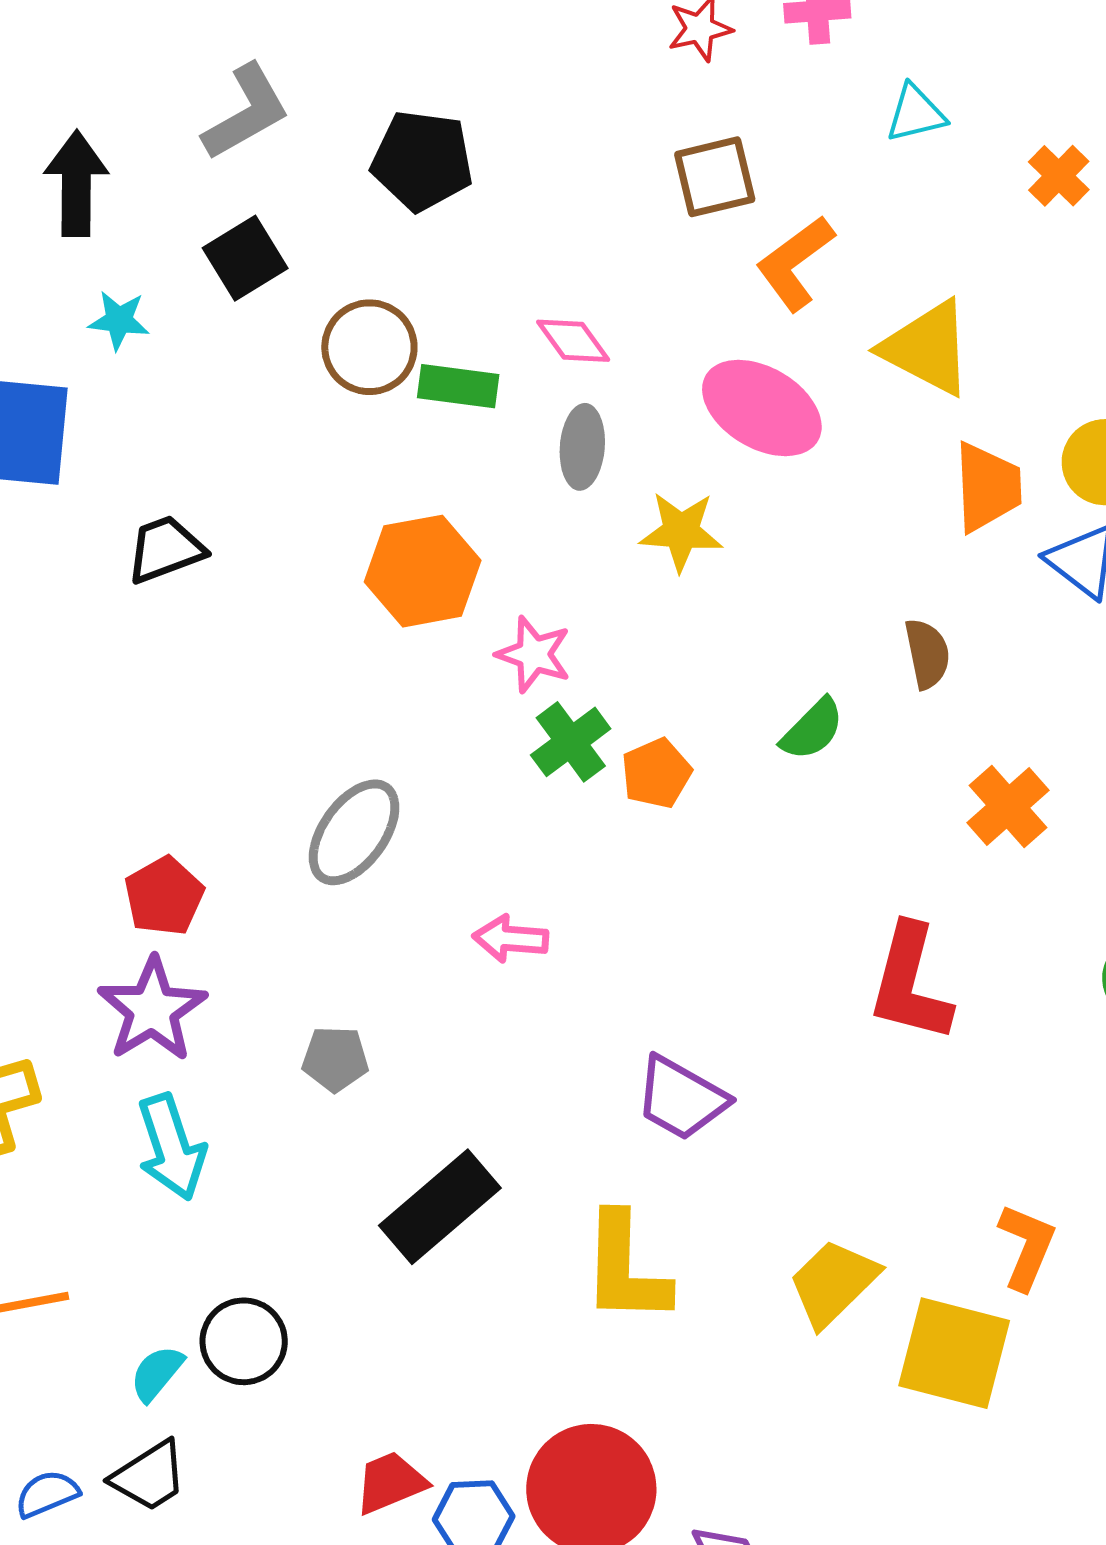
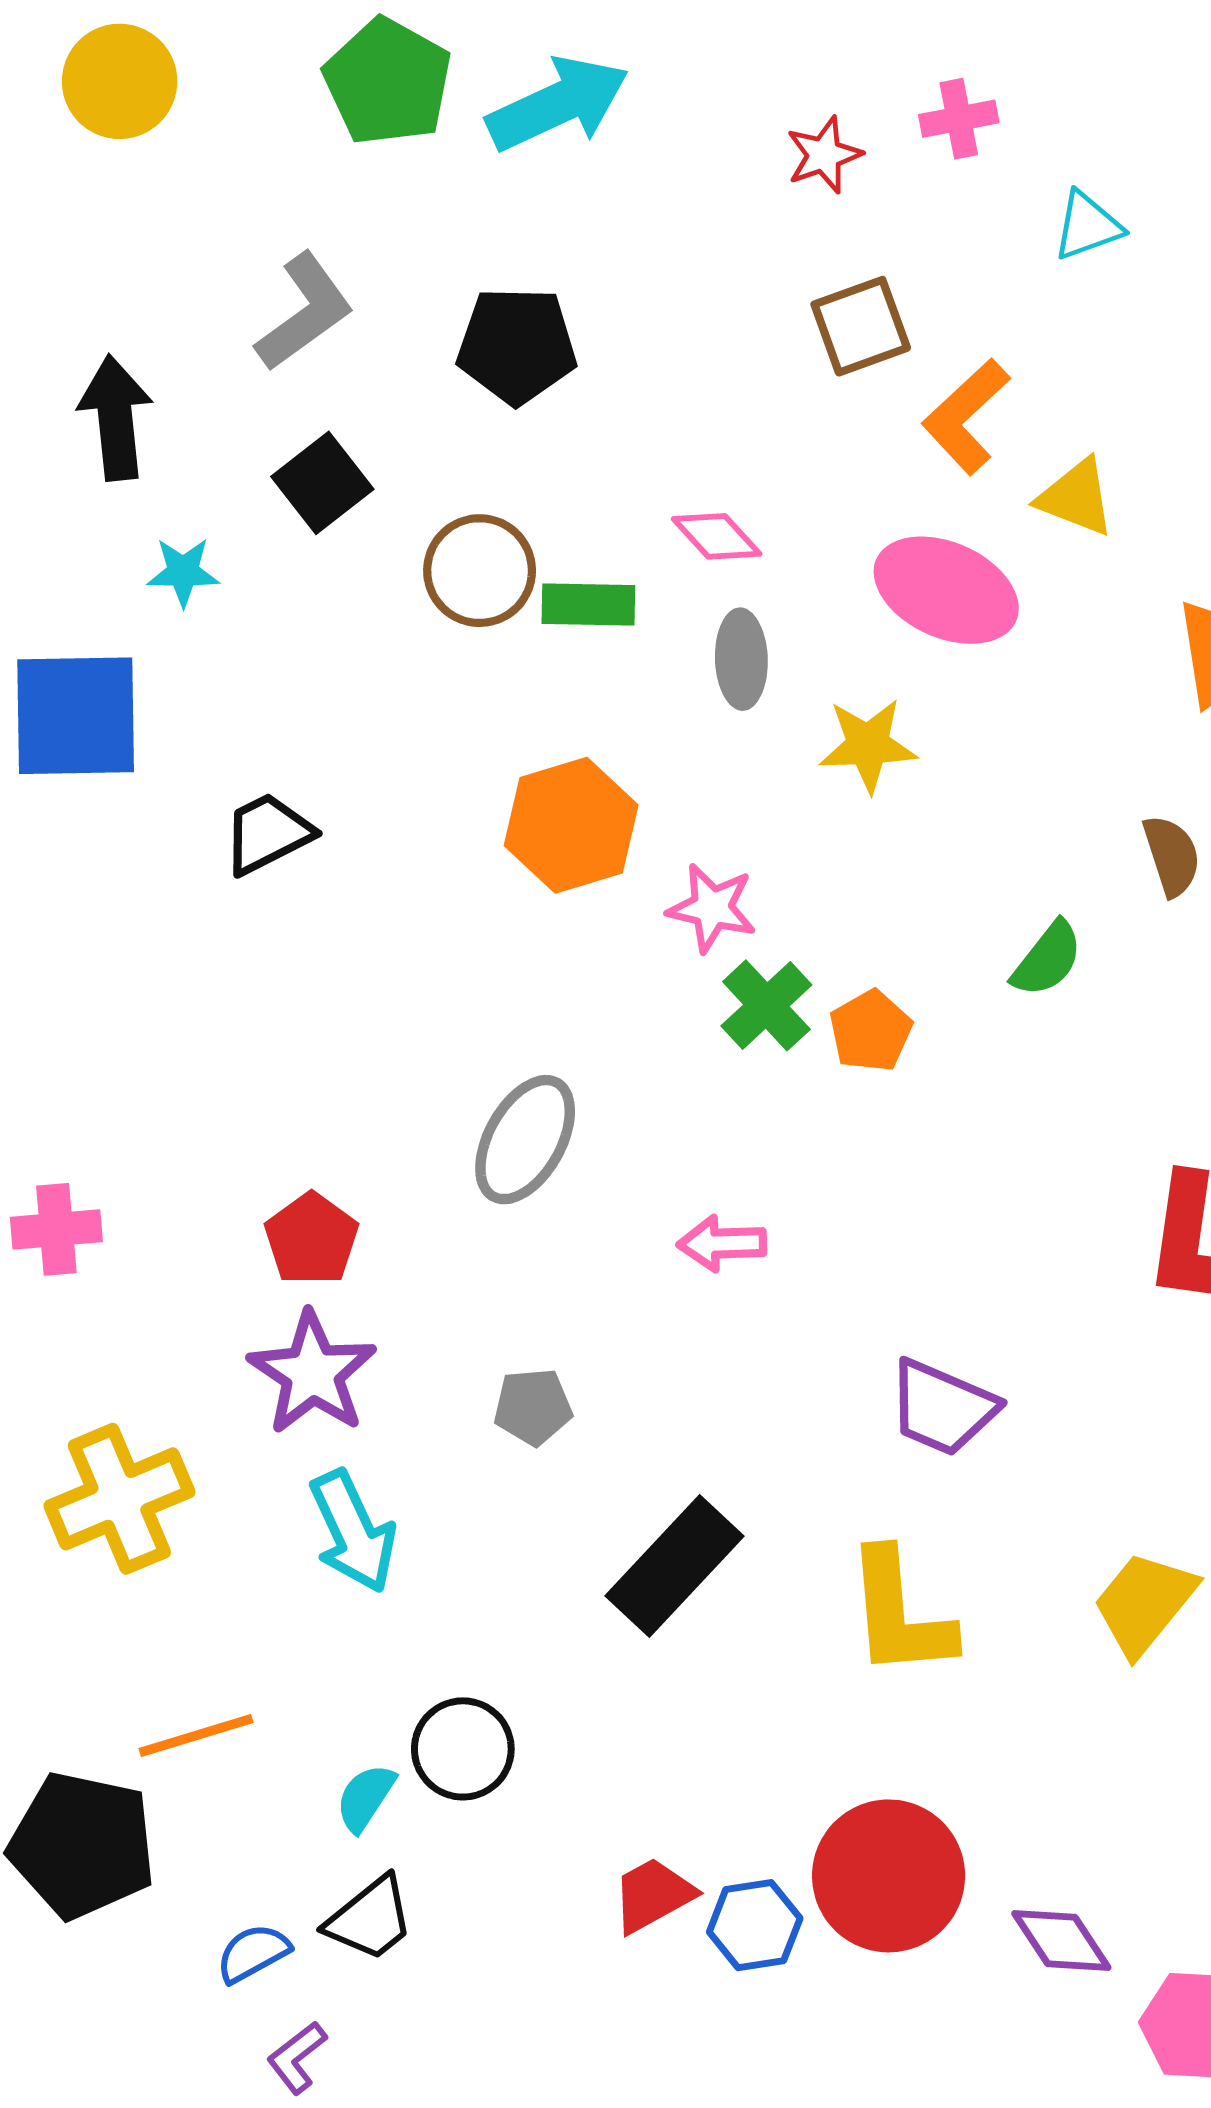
yellow triangle: (927, 348) -> (1076, 497), moved, size x0.7

